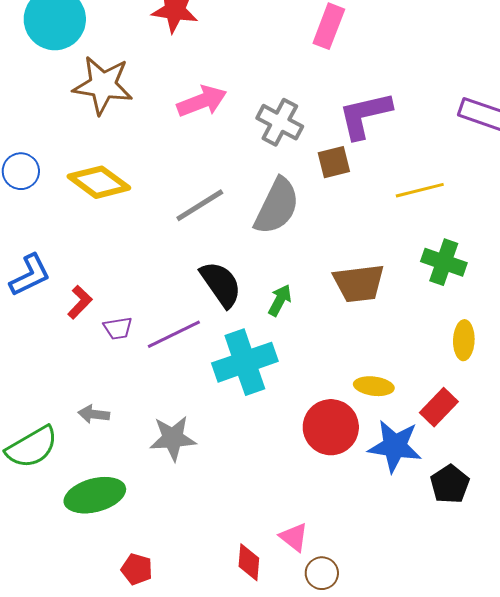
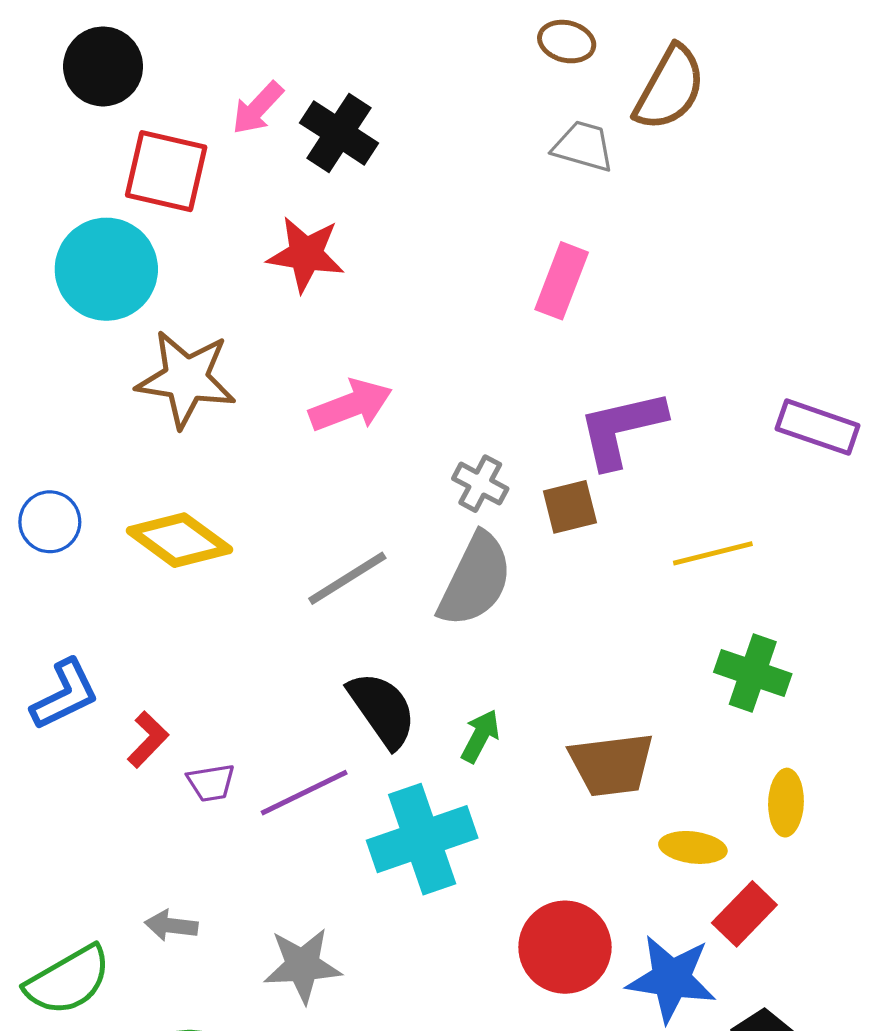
gray cross: (280, 122) -> (480, 484), moved, size x0.7
brown trapezoid: (359, 283) -> (612, 764), moved
yellow ellipse: (374, 386) -> (693, 847), moved

